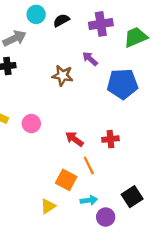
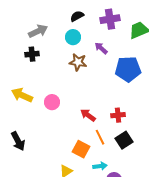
cyan circle: (36, 14) -> (73, 37), moved
black square: (132, 197) -> (124, 140), moved

